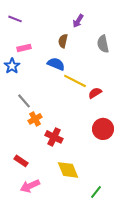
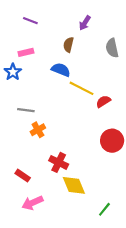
purple line: (15, 19) -> (30, 21), moved
gray line: (24, 101) -> (26, 110), turned -42
red cross: (54, 137) -> (59, 162), moved

